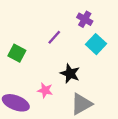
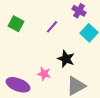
green square: (17, 53) -> (16, 24), moved

